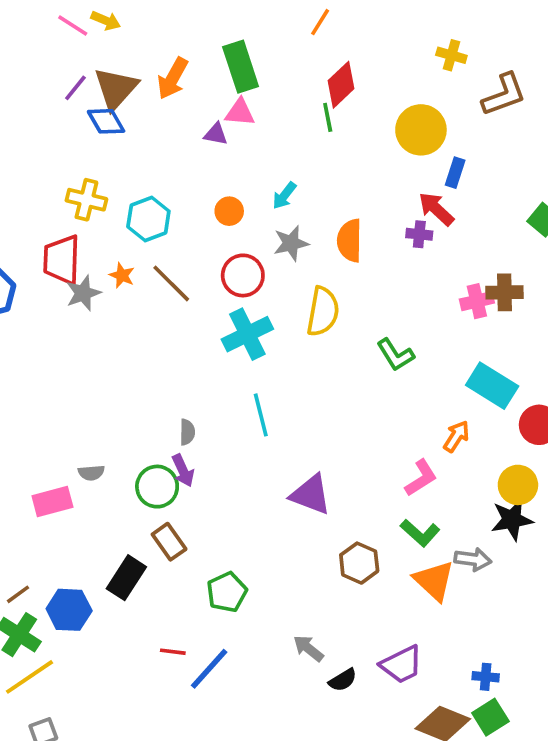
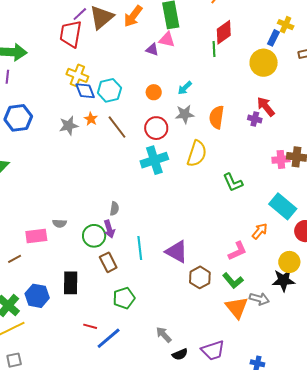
blue diamond: (106, 121) -> (85, 91), moved
blue rectangle: (455, 173) -> (273, 38), moved
red trapezoid: (62, 260) -> (71, 34), moved
cyan line: (261, 415) -> (140, 248), moved
brown rectangle: (169, 542) -> (108, 262), moved
brown hexagon: (359, 563) -> (200, 277), moved
black rectangle: (126, 578) -> (71, 283), turned -40
brown line: (18, 594) -> (15, 259), moved

